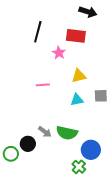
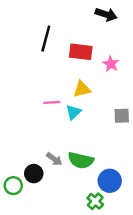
red rectangle: (76, 36) -> (81, 52), moved
pink star: (59, 53) -> (111, 64), moved
yellow triangle: (79, 76) -> (82, 89), moved
cyan triangle: (77, 100) -> (74, 112), moved, turned -32

